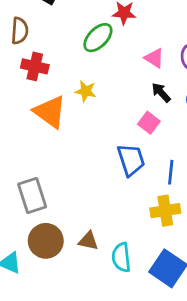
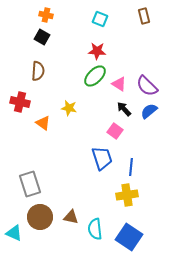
brown semicircle: (20, 31) -> (38, 71), moved
green ellipse: (98, 38) -> (95, 76), moved
red cross: (35, 66) -> (20, 102), moved
orange triangle: (50, 112) -> (43, 123), size x0.6

